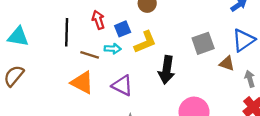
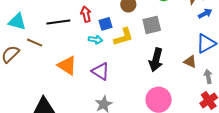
black line: (67, 32) -> (58, 22), turned 75
gray square: (203, 43) -> (152, 25), moved
brown line: (90, 55) -> (35, 43), moved
black arrow: (167, 70) -> (156, 60), moved

